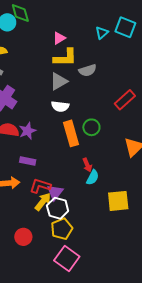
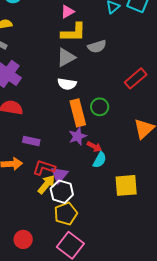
purple star: (28, 131) -> (78, 136), moved
red arrow: (87, 165) -> (94, 147), turned -40
red circle: (23, 237) -> (23, 239), moved

